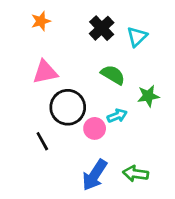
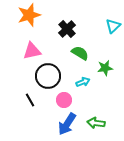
orange star: (41, 21) -> (29, 15), size x1.6
black cross: (102, 28) -> (67, 29), moved
cyan triangle: (137, 37) -> (113, 26), moved
pink circle: (95, 128) -> (64, 100), moved

